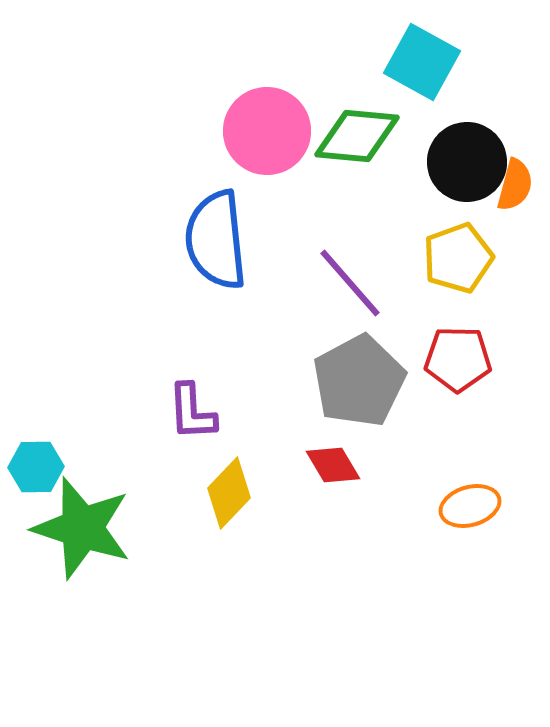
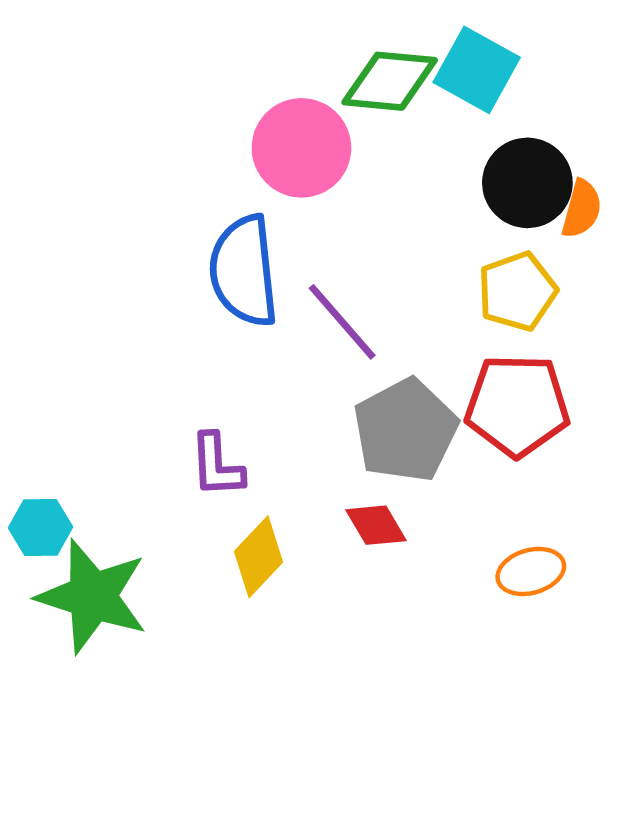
green diamond: (357, 136) -> (390, 81), moved
purple line: (350, 283) -> (342, 322), moved
red pentagon: (458, 359) -> (517, 405), size x1.4

